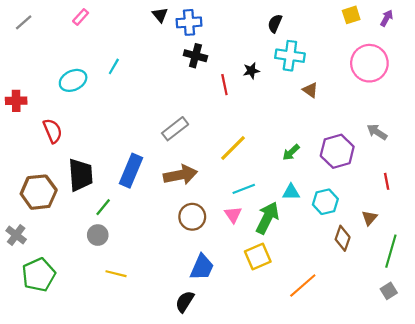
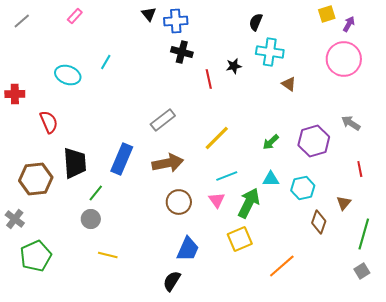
purple arrow: (387, 18) -> (349, 24), moved
cyan ellipse: (73, 80) -> (68, 75), turned 45

